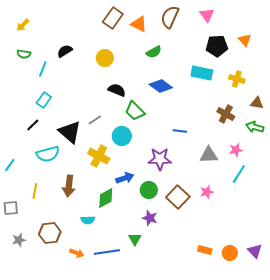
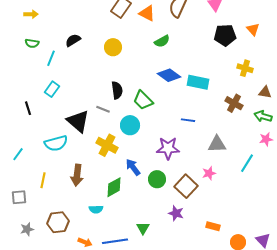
yellow arrow: (23, 25) -> (31, 14), turned -136
cyan rectangle: (202, 73) -> (198, 82), moved
black semicircle: (117, 90) -> (117, 90), moved, turned 60
gray line: (95, 120) -> (103, 109), turned 56
black line: (33, 125) -> (28, 108), moved, turned -64
pink star: (236, 150) -> (266, 139), moved
blue arrow: (125, 178) -> (133, 167), turned -108
pink star: (207, 192) -> (209, 173), moved
purple star: (150, 218) -> (176, 213), moved
orange rectangle: (205, 250) -> (213, 226), moved

